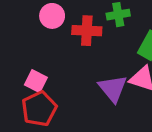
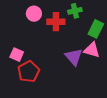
pink square: (36, 81) -> (17, 55), moved

